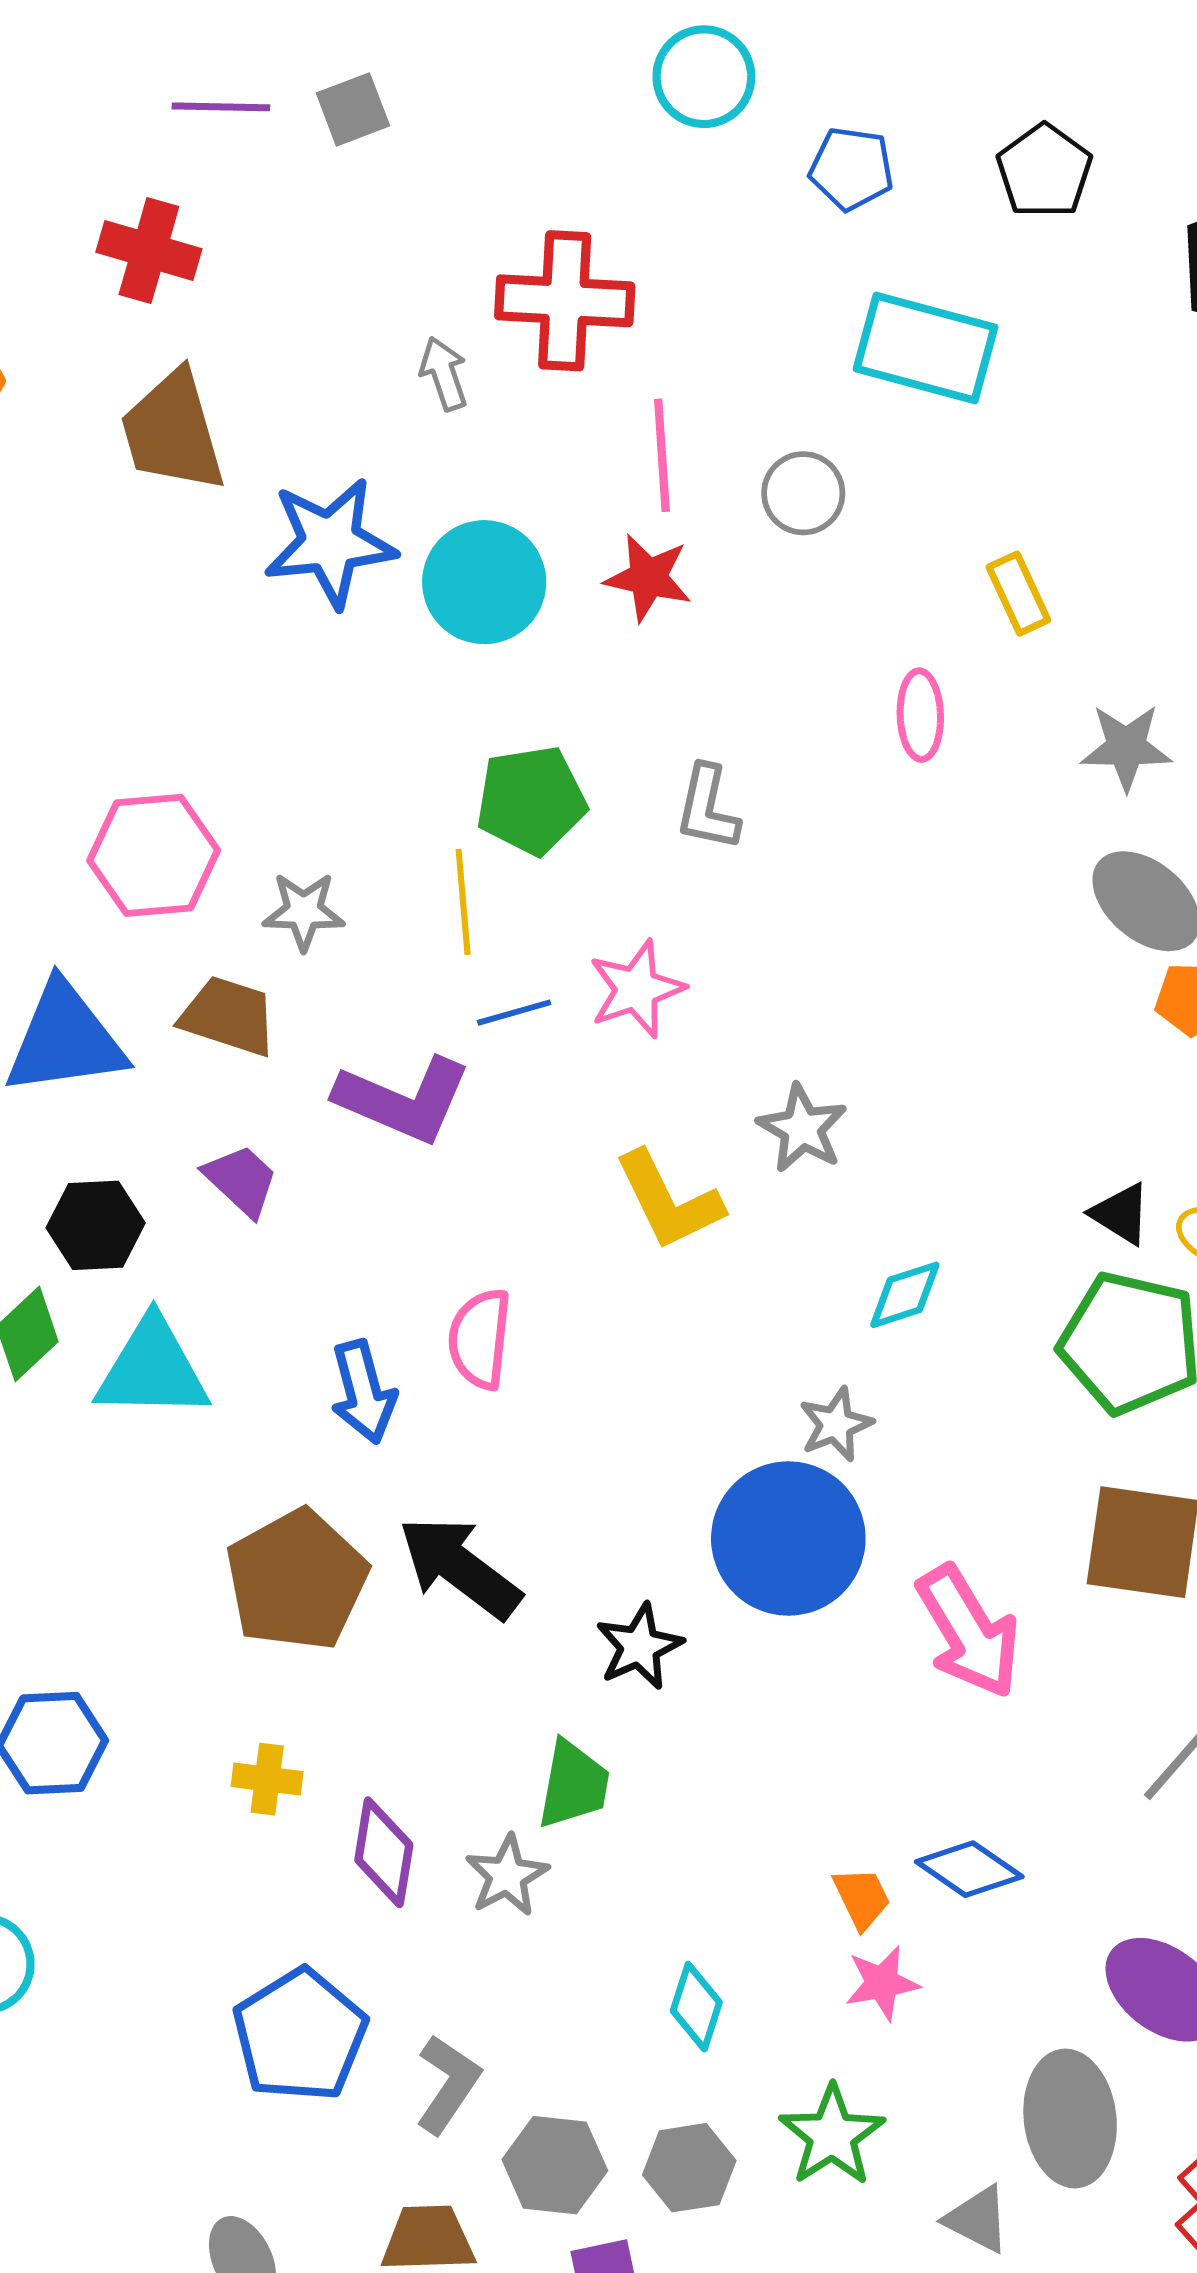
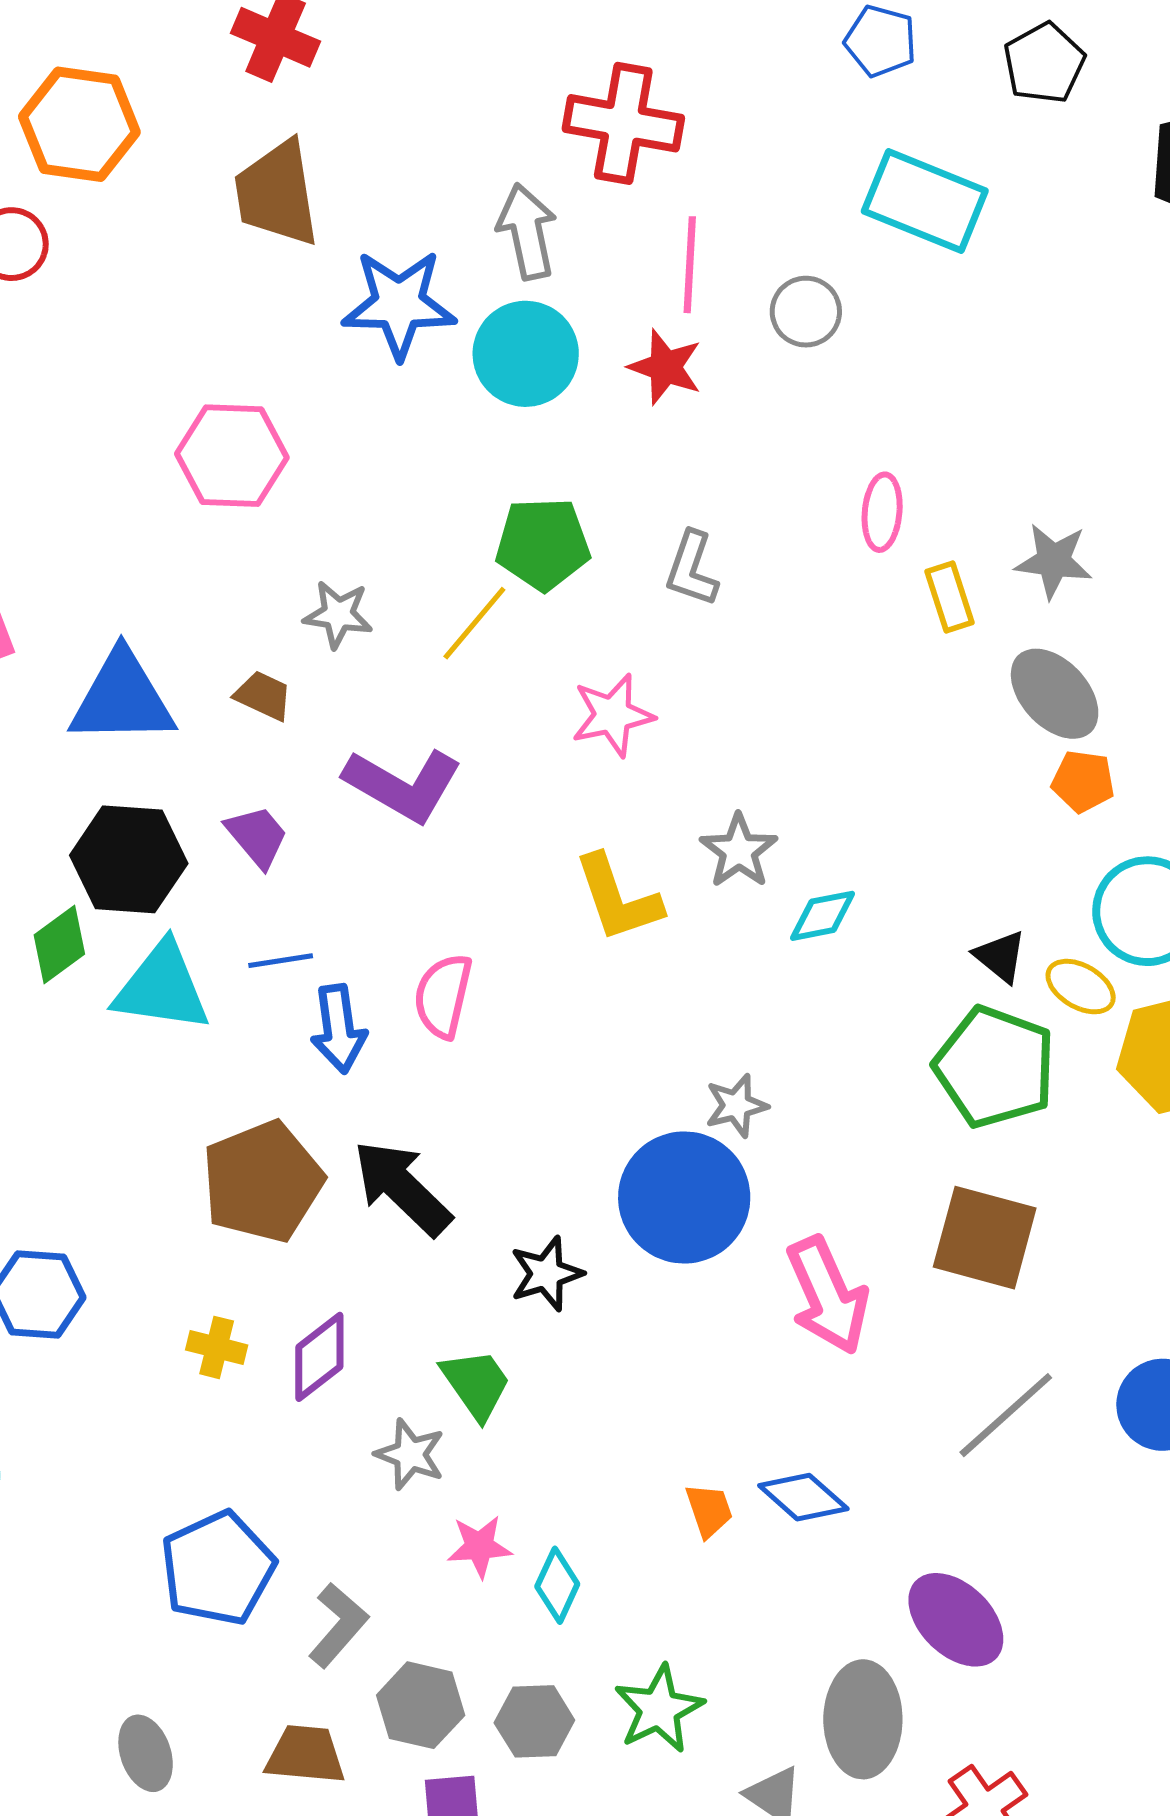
gray arrow: (444, 374) -> (527, 231), moved, size x1.5
yellow rectangle: (1018, 594) -> (950, 597), moved
pink hexagon: (154, 855) -> (232, 456), moved
yellow line: (463, 902) -> (474, 623), turned 38
blue line: (514, 1013) -> (281, 961), moved
brown trapezoid: (228, 1016) -> (263, 696), size x0.7
black hexagon: (96, 1225) -> (129, 859), size x1.4
cyan diamond: (905, 1295) -> (823, 916), moved
green trapezoid: (573, 1784) -> (476, 1384), turned -52
purple diamond: (384, 1852) -> (319, 1357), moved, turned 36
gray star: (507, 1876) -> (410, 1454), turned -30
pink star: (882, 1983) -> (479, 1547), moved

